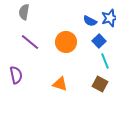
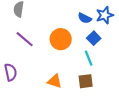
cyan line: (105, 61) -> (89, 58), moved
brown square: (100, 84) -> (86, 81), moved, turned -35

